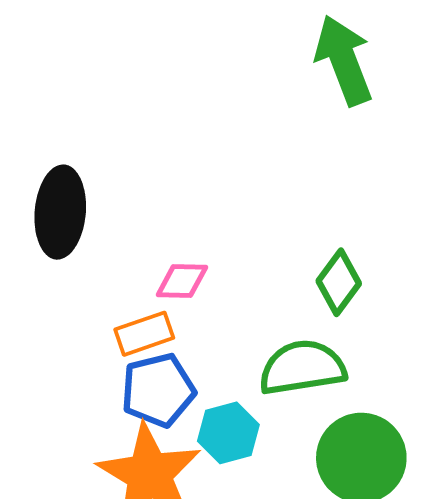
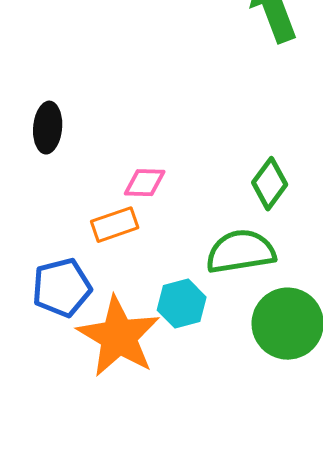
black ellipse: (60, 212) -> (48, 128), size x0.7
blue pentagon: (158, 390) -> (62, 288), moved

